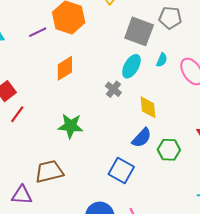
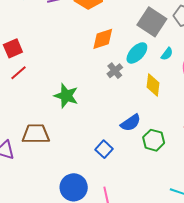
orange diamond: (65, 68) -> (103, 39), moved
yellow diamond: (148, 107) -> (153, 85), moved
blue square: (121, 171) -> (104, 149), size x0.7

